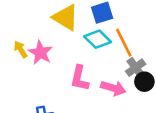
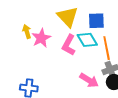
pink L-shape: (79, 78) -> (69, 45), moved

